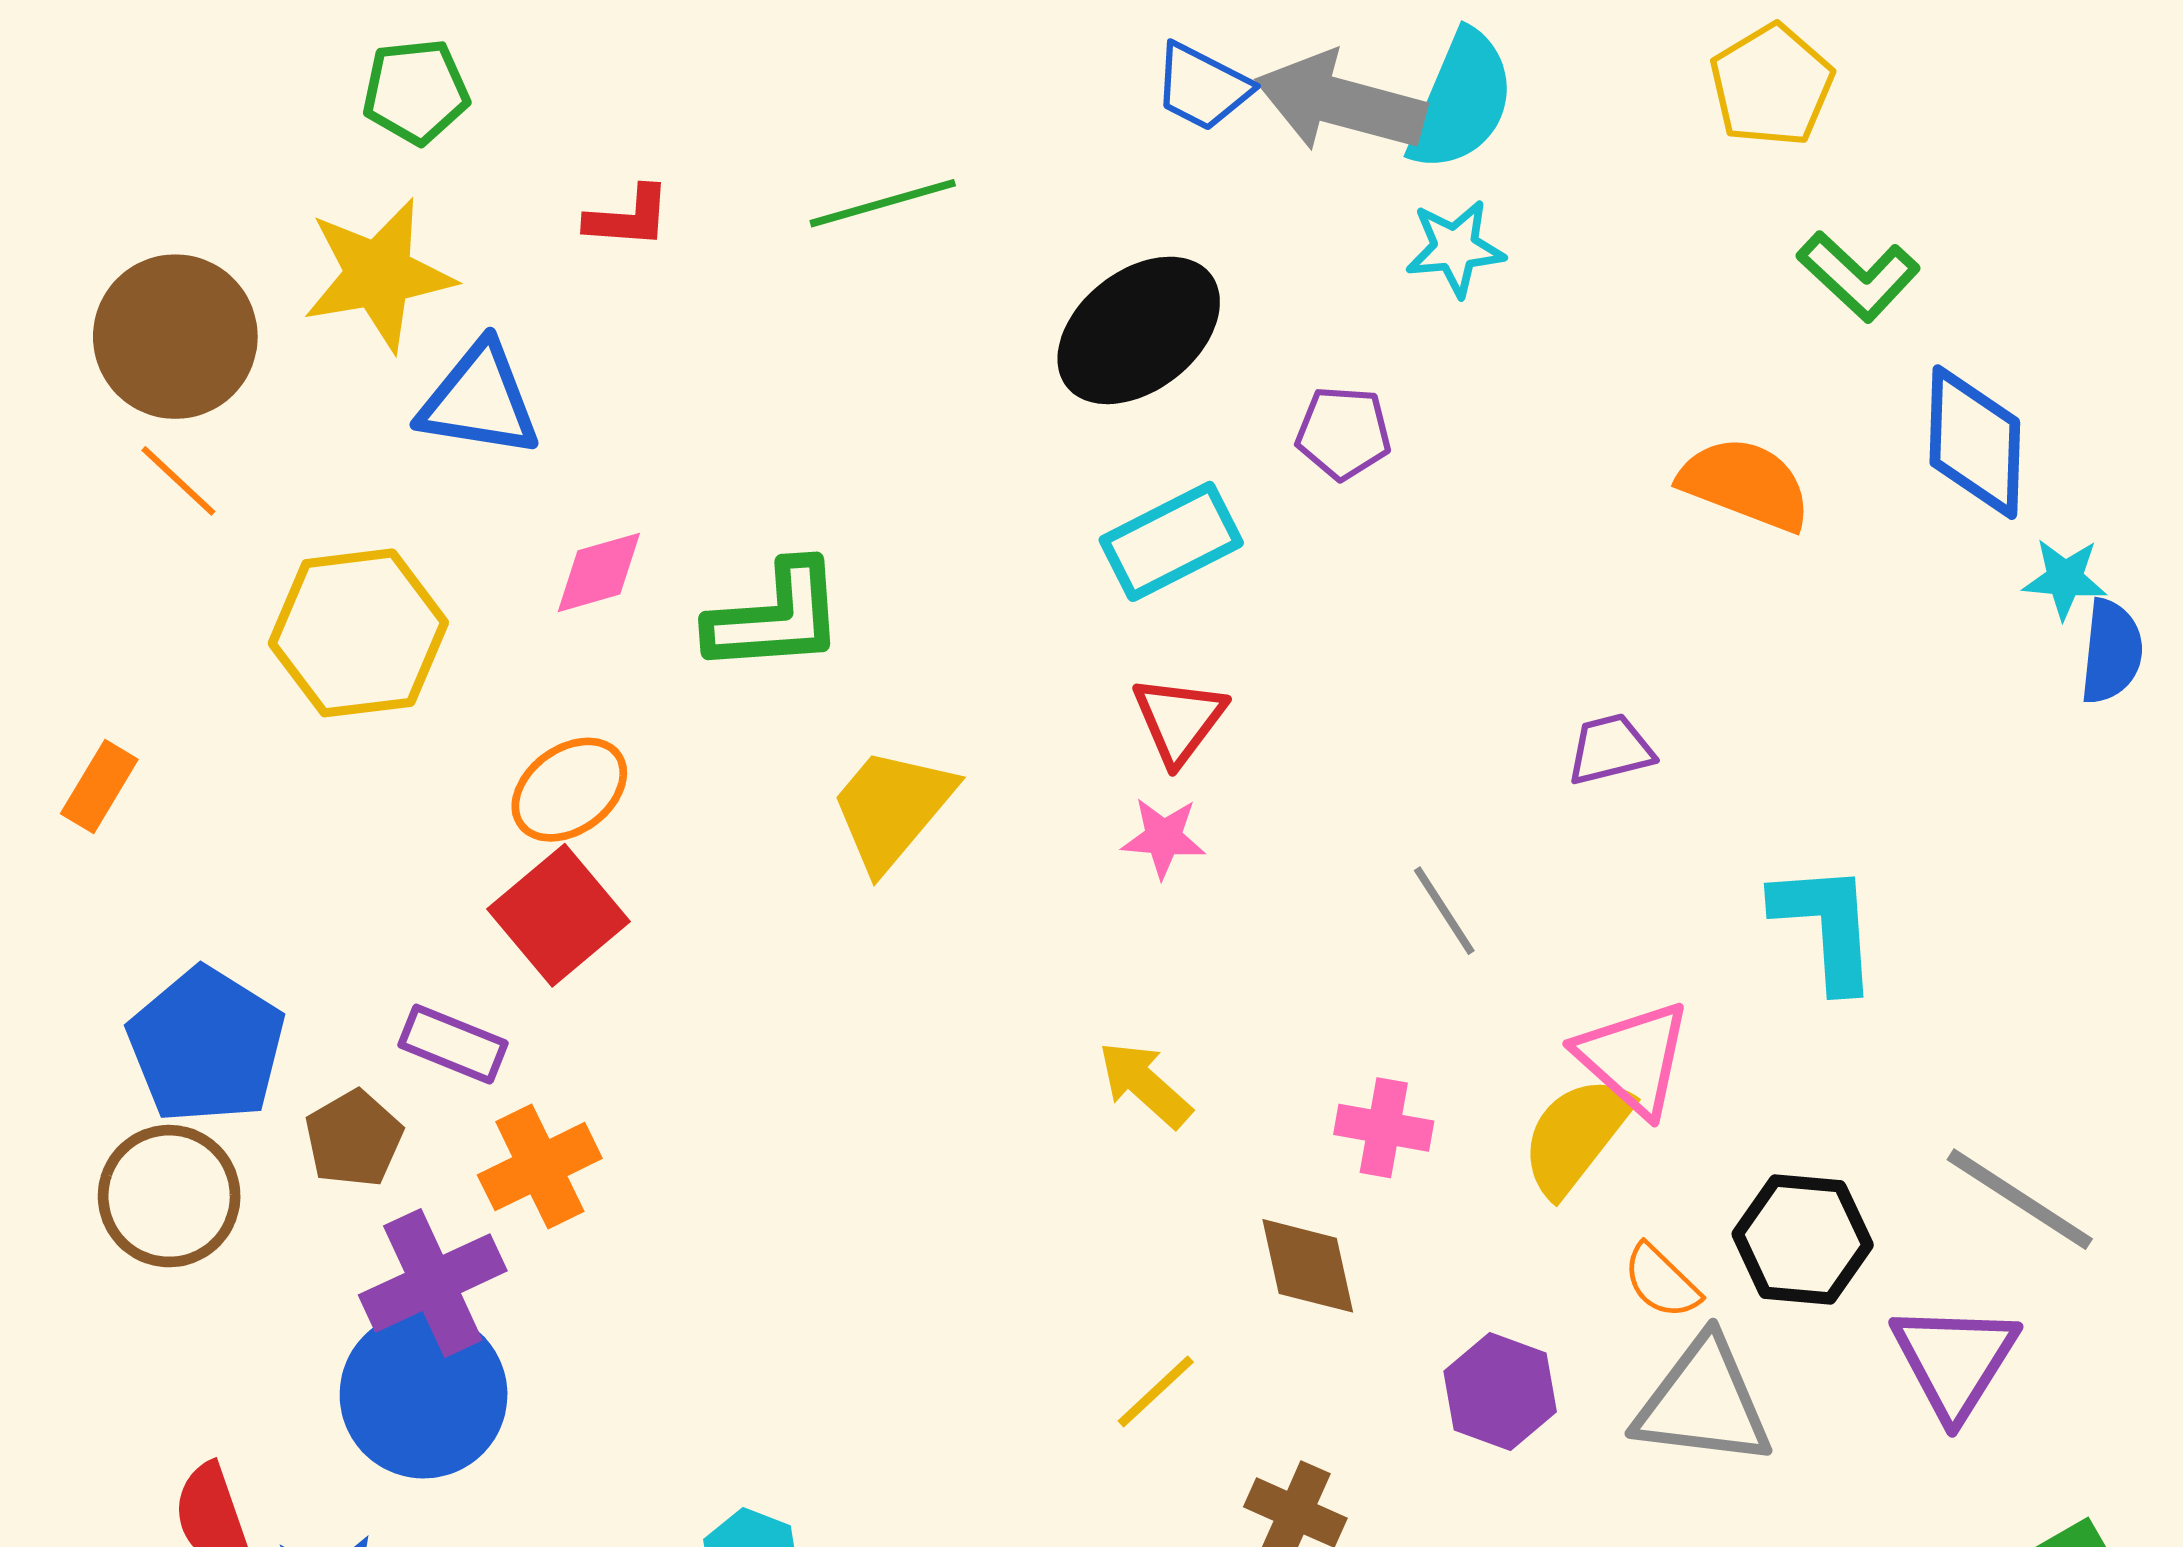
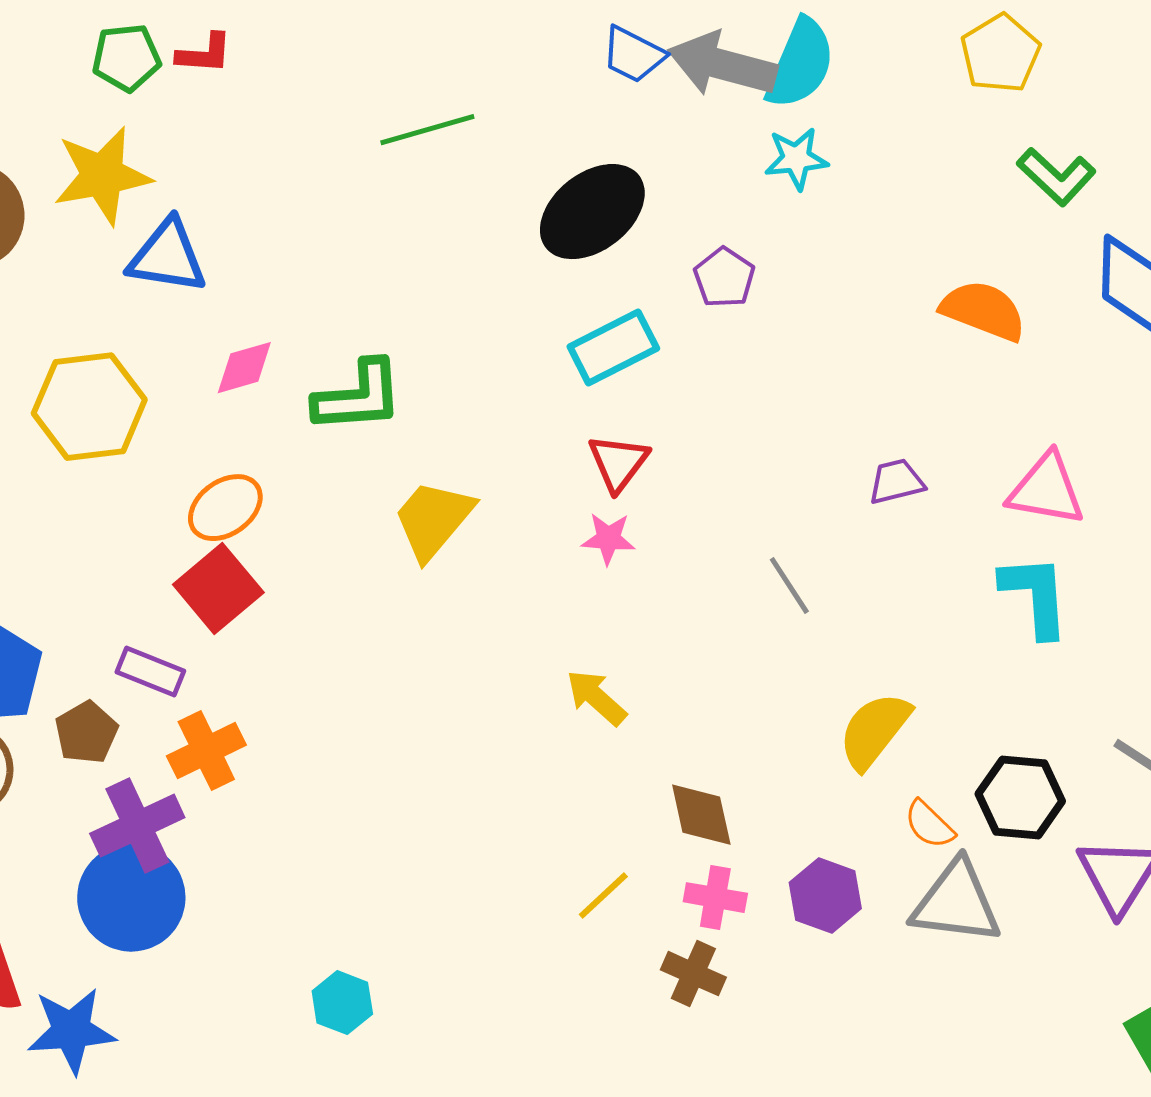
red L-shape: (628, 217) -> (204, 54), moved
purple pentagon: (1343, 433) -> (724, 278), turned 30
pink triangle: (1634, 1058) -> (1046, 490), moved, turned -32
pink cross: (1384, 1128) -> (715, 898), moved

